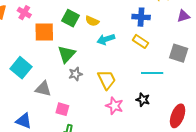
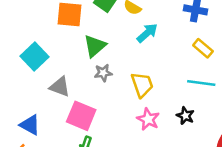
cyan arrow: (106, 39) -> (147, 33), turned 150
yellow rectangle: (141, 41) -> (203, 48), moved
pink square: (62, 109) -> (81, 116), size x1.6

